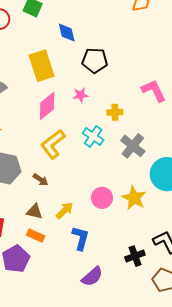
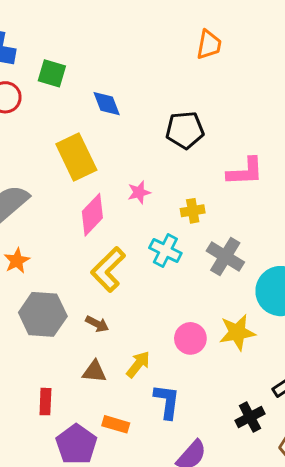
black pentagon: (95, 61) -> (185, 130), moved
pink L-shape: (154, 91) -> (245, 172), turned 120
yellow star: (134, 198) -> (237, 332), turned -30
orange rectangle: (36, 236) -> (116, 424), moved

